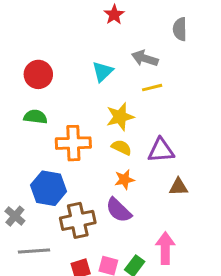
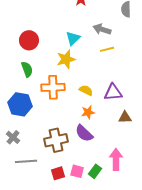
green semicircle: (35, 117) -> (27, 69), turned 63
yellow star: (120, 117) -> (66, 59), moved
blue hexagon: (49, 188) -> (20, 104), moved

